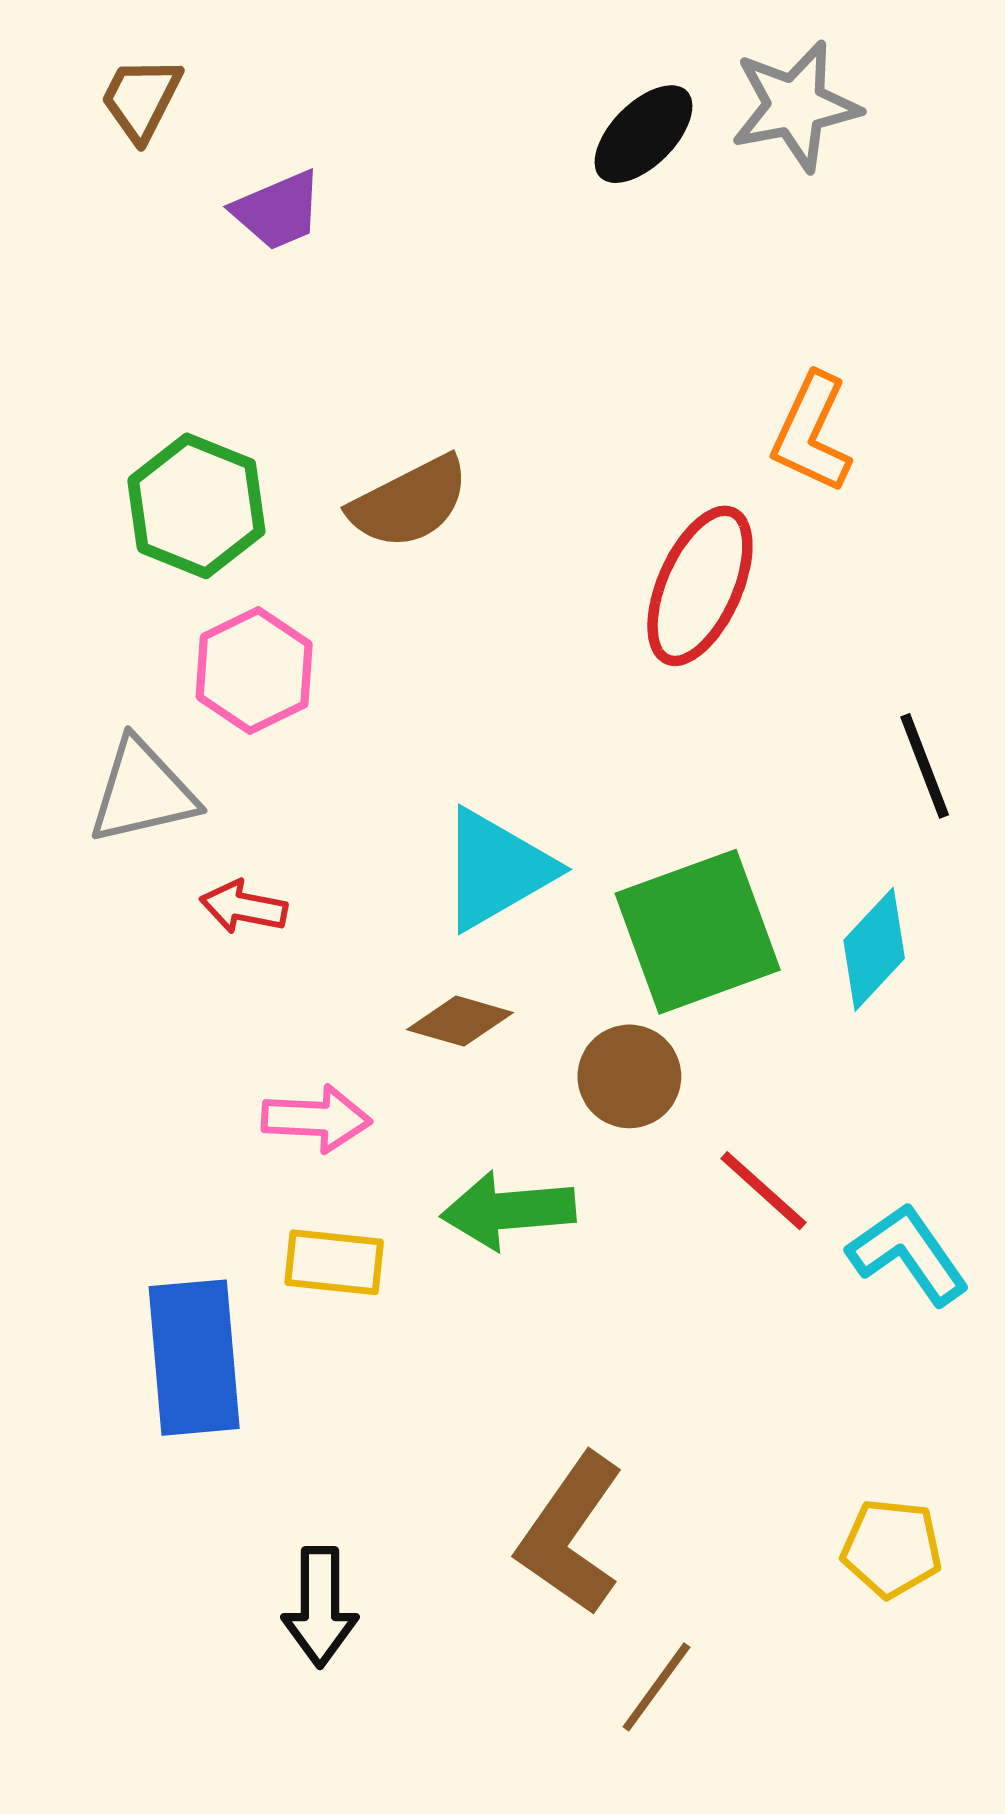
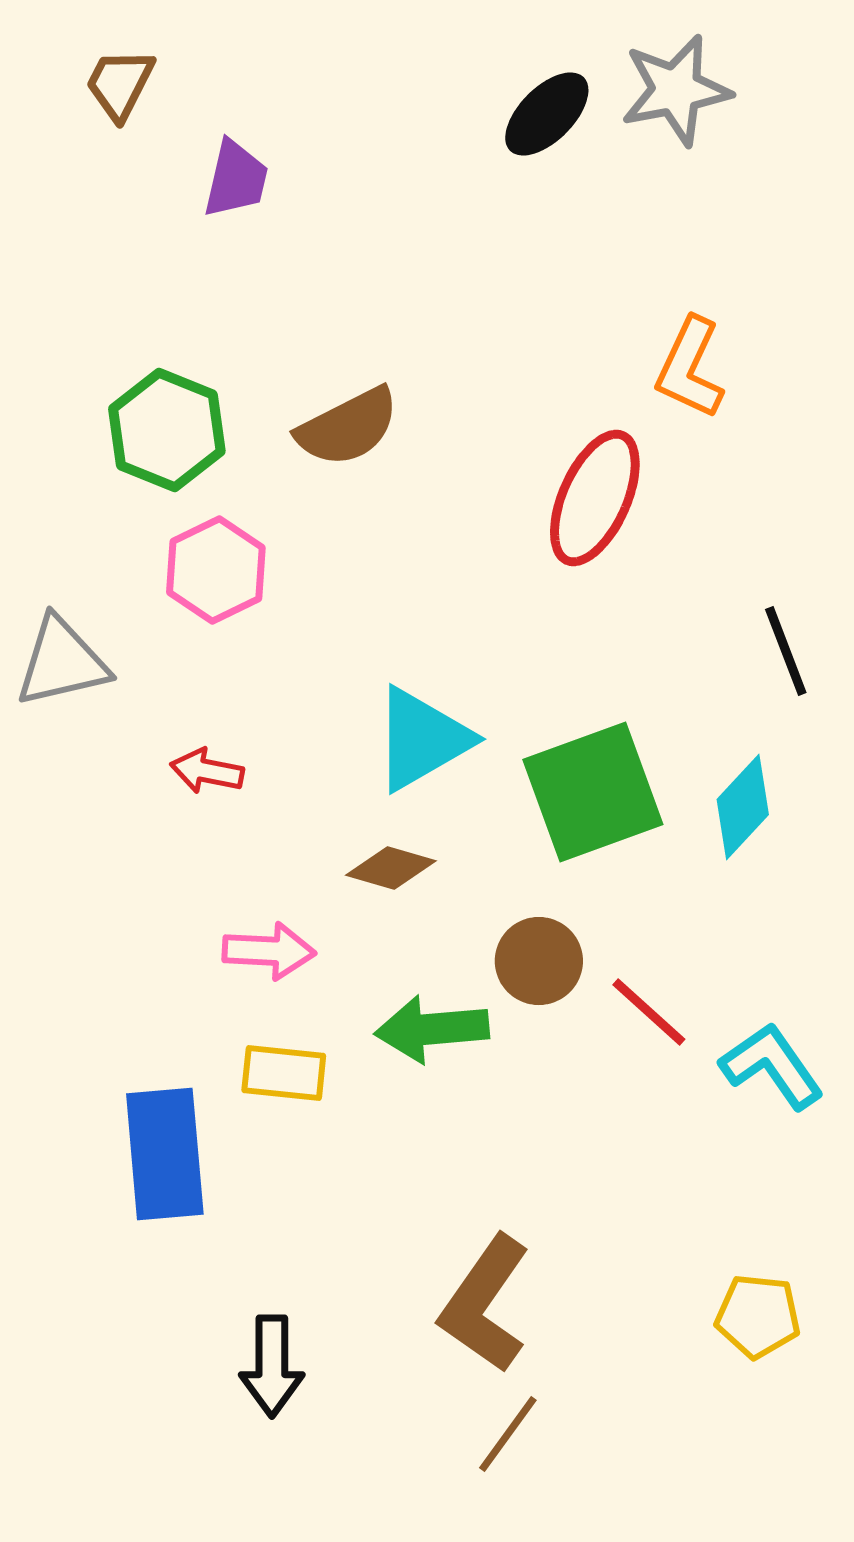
purple trapezoid: (278, 211) -> (236, 179), turned -54
gray triangle: (142, 792) -> (62, 662), moved
brown circle: (629, 1076) -> (539, 961), moved
brown line: (656, 1687) -> (508, 1434), moved

